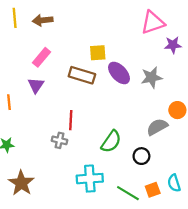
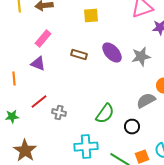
yellow square: (98, 53) -> (91, 16), moved
brown rectangle: (82, 75) -> (79, 55), size x0.7
purple triangle: (36, 85) -> (38, 64), turned -42
red line: (71, 120) -> (39, 102), moved, turned 48

